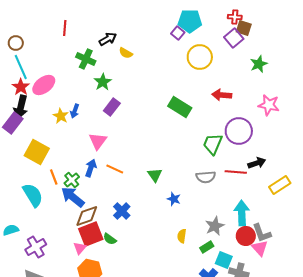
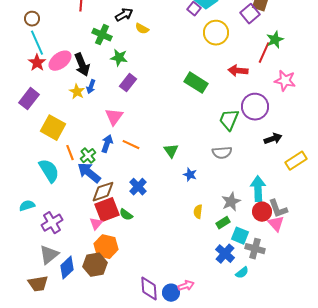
green star: (103, 82) -> (119, 58), turned -30
black arrow: (21, 107) -> (82, 65), moved, turned -35
red line: (236, 172) -> (264, 53), moved, turned -70

